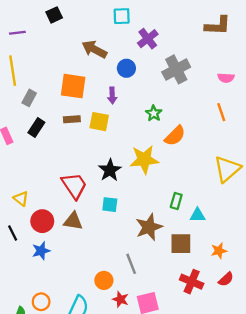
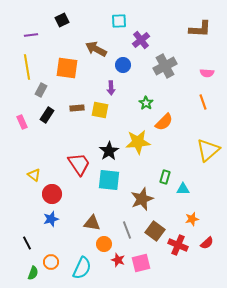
orange square: (73, 86) -> (67, 68), moved
cyan square: (110, 205) -> (109, 180), size x1.6
brown triangle: (73, 221) -> (92, 223), moved
black line: (13, 233) -> (27, 243), moved
brown square: (181, 244) -> (155, 231), moved, turned 36
orange star: (219, 251) -> (192, 219), moved

